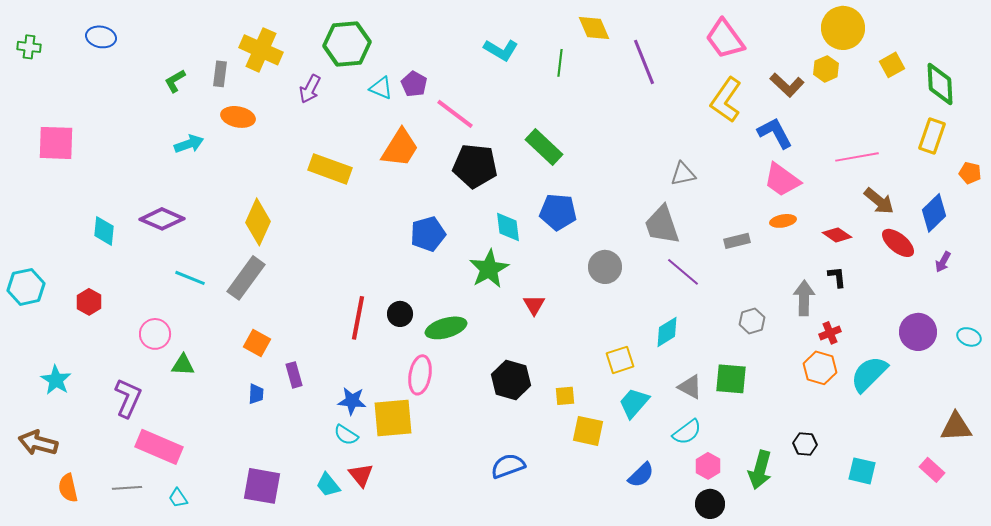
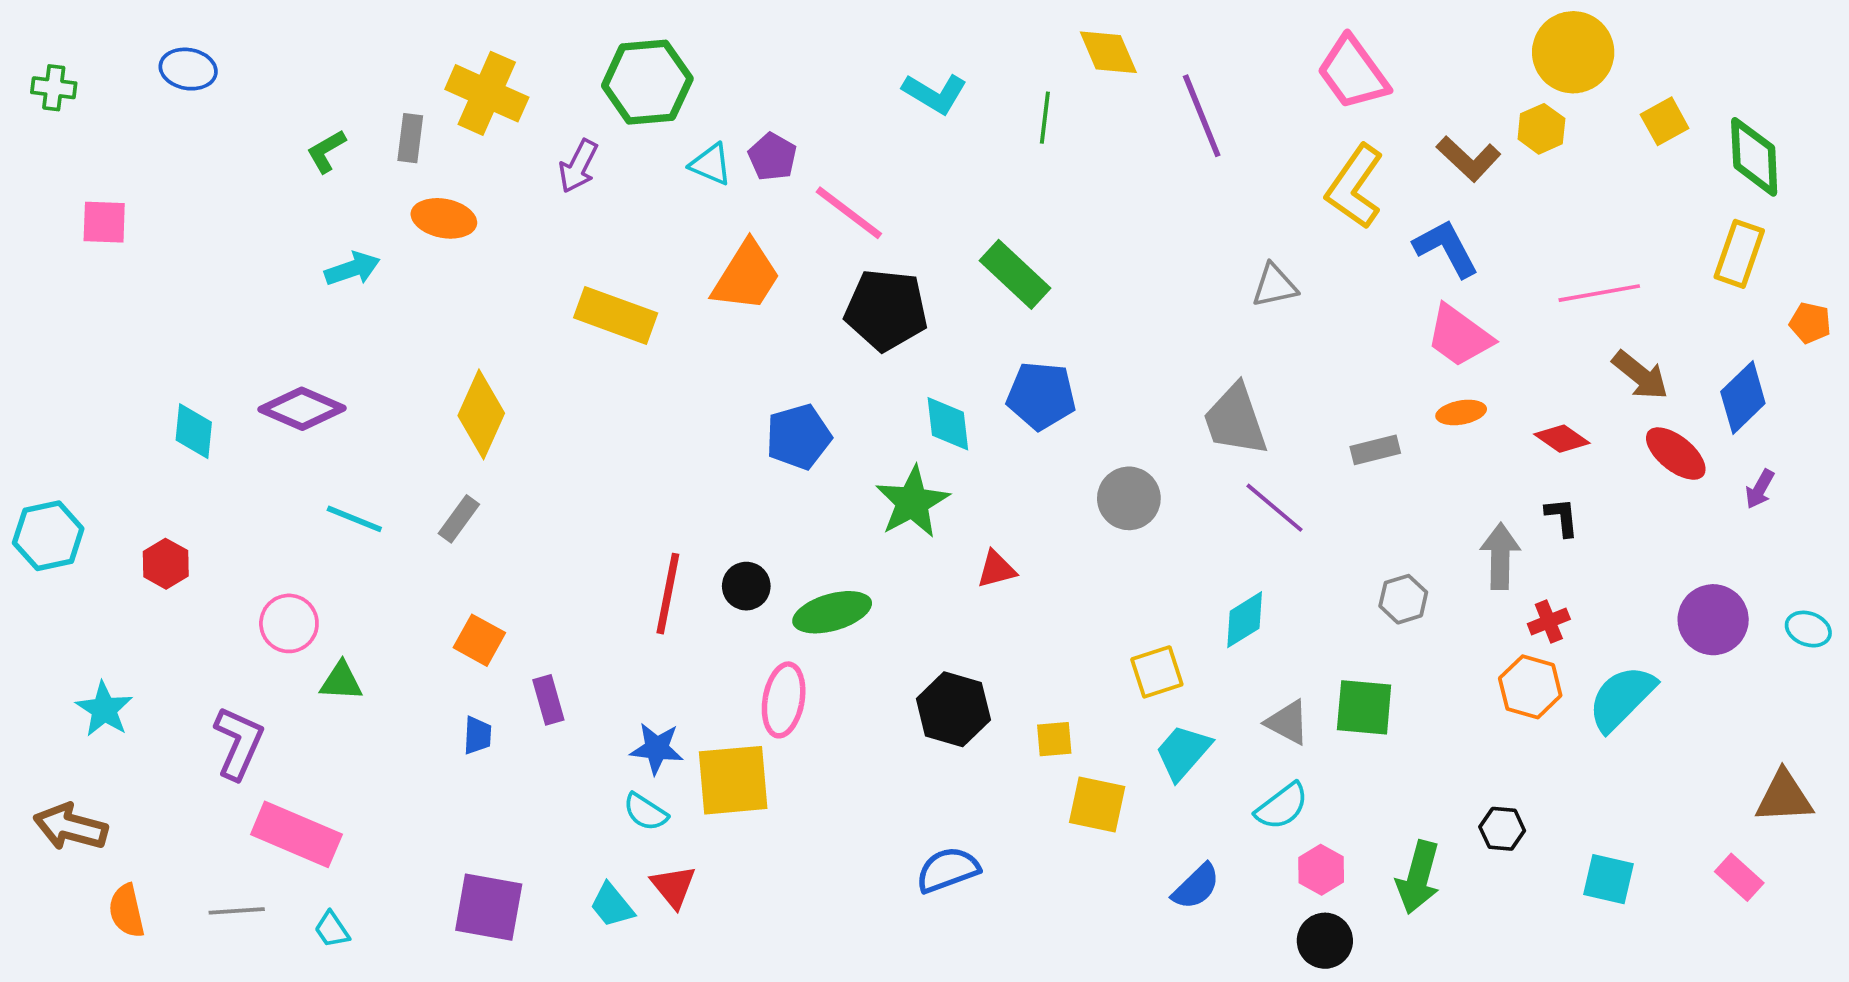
pink square: (56, 143) -> (104, 222), moved, size x0.7
gray triangle: (683, 174) -> (1274, 286), moved
gray rectangle: (246, 278) -> (459, 519), size x0.6
red triangle: (534, 305) -> (996, 569), turned 45

